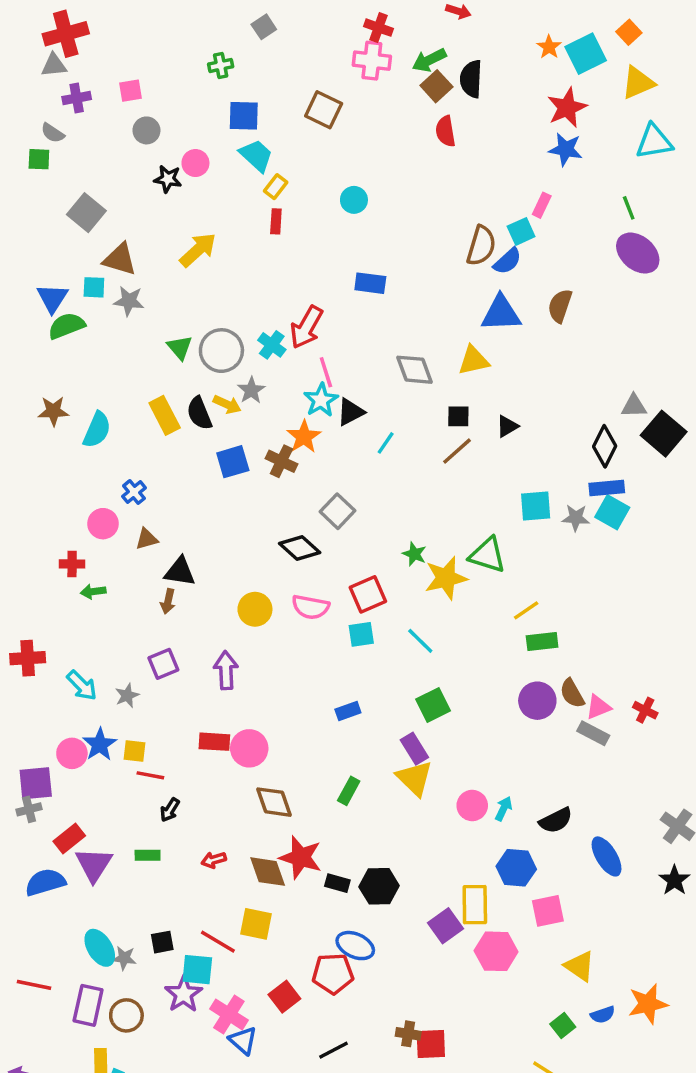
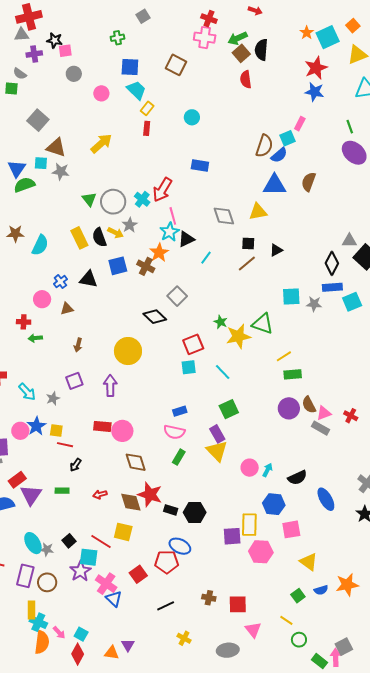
black star: (168, 179) -> (54, 40), moved
cyan square: (612, 512) -> (352, 302), moved, turned 36
black triangle: (180, 572) -> (88, 279), moved
pink semicircle: (311, 607) -> (174, 432), moved
yellow circle: (255, 609) -> (128, 351), size x1.4
purple square: (445, 926) -> (232, 536), turned 30
black square: (162, 942) -> (69, 541), turned -32
red square: (431, 1044) -> (238, 604), moved

